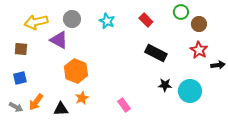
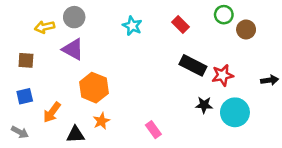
gray circle: (72, 19) -> (74, 17), moved
yellow arrow: (36, 22) -> (45, 27), size x0.7
red star: (199, 50) -> (223, 75), moved, turned 30
orange arrow: (36, 102) -> (52, 112), moved

